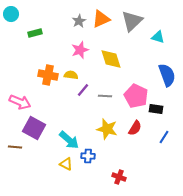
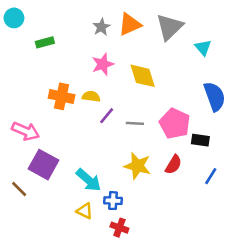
cyan triangle: (158, 37) -> (203, 48), turned 32
brown line: (15, 147) -> (19, 189), turned 40
red cross: (119, 177) -> (119, 228), moved

